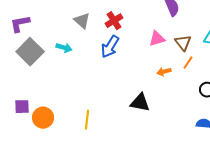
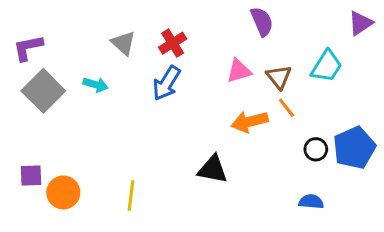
orange line: (188, 63) -> (287, 108), turned -72
orange arrow: (164, 72) -> (250, 122), size x1.6

